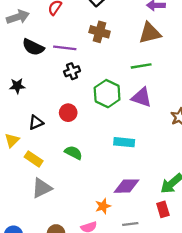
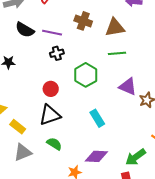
brown triangle: (150, 33) -> (115, 27), moved
purple triangle: (141, 97) -> (128, 87), moved
black triangle: (36, 122) -> (50, 115), moved, size x1.6
cyan rectangle: (124, 142) -> (97, 118), turned 48
green semicircle: (73, 153) -> (54, 144), moved

